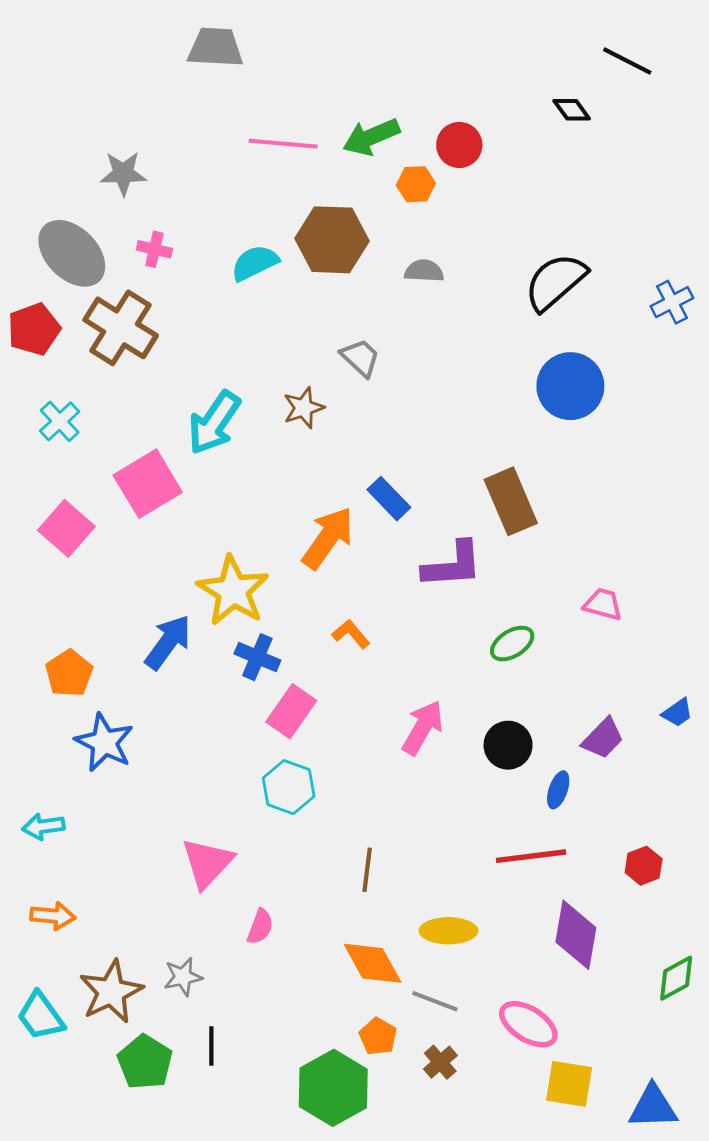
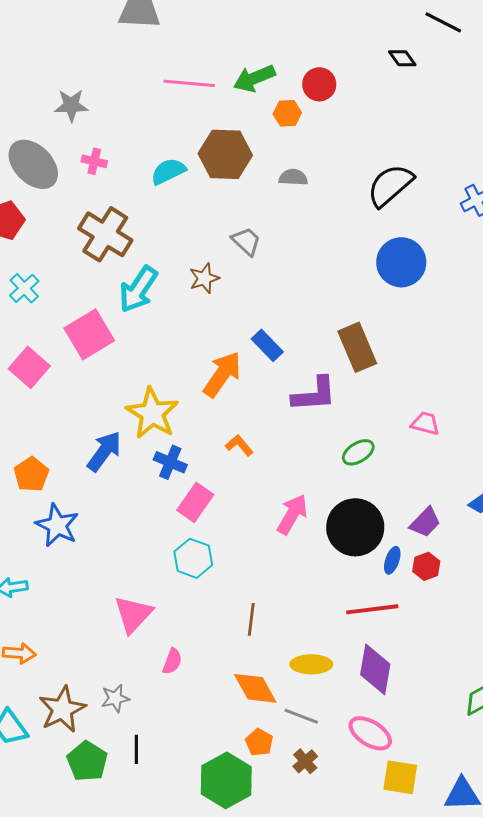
brown cross: (121, 328) -> (105, 234), moved
black circle: (508, 745) -> (355, 527), size x1.6
red hexagon: (644, 866) -> (426, 566), moved
purple diamond: (576, 935) -> (375, 669), moved

